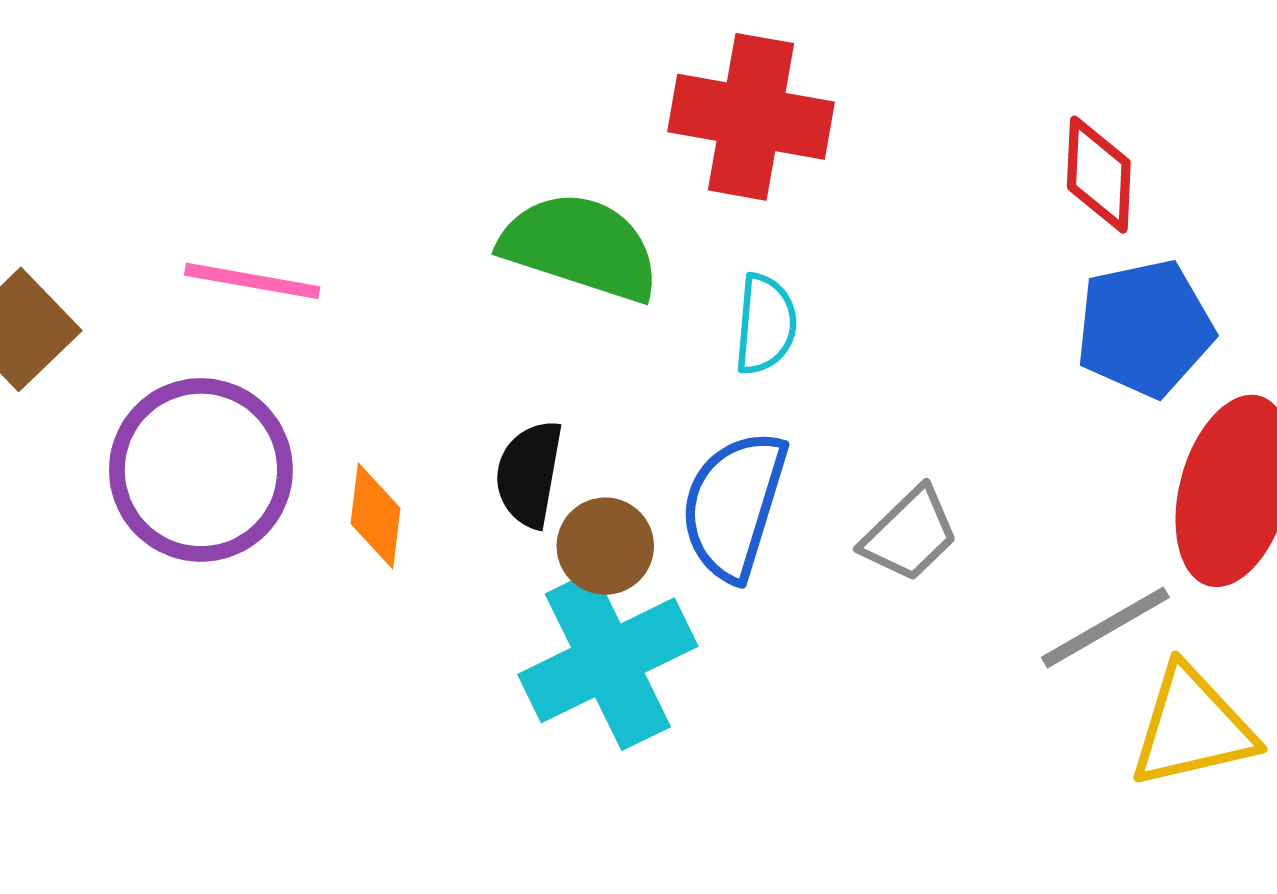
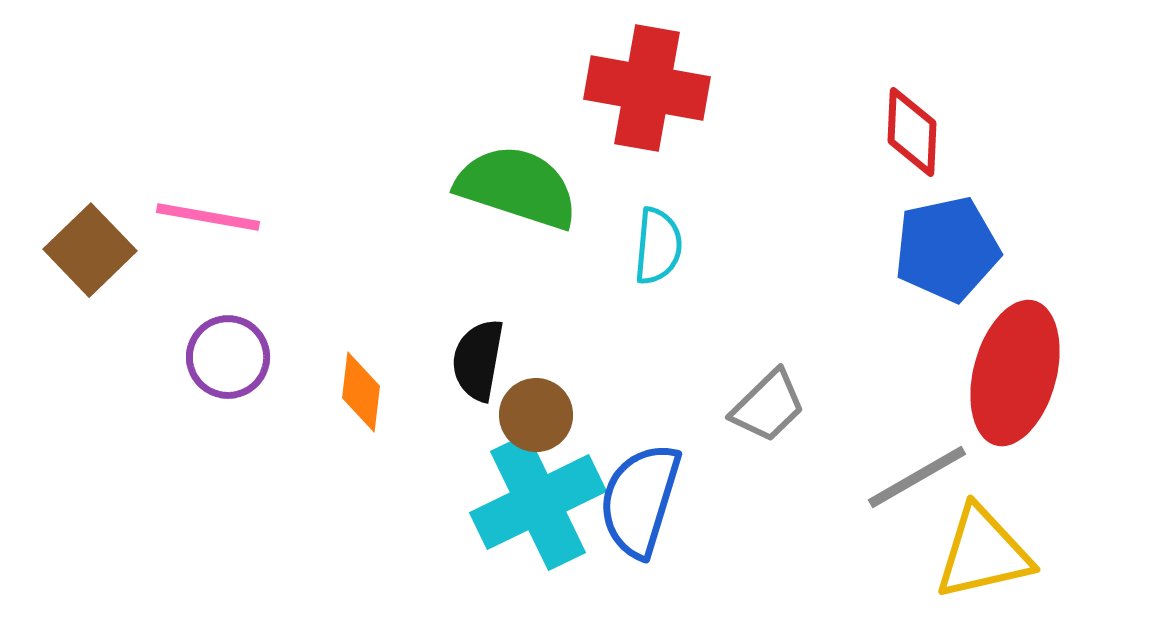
pink line: (252, 281) -> (208, 217), moved
purple circle: (201, 470) -> (228, 357), size x0.6
blue semicircle: (734, 505) -> (640, 500), moved

